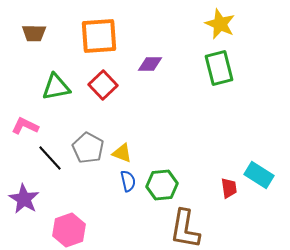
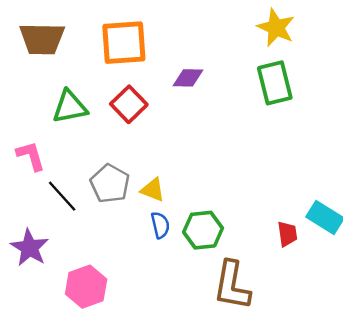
brown trapezoid: (34, 33) -> (42, 39), size x1.5
pink L-shape: (25, 126) -> (31, 156), turned 48

